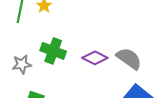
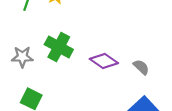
gray semicircle: (129, 59) -> (141, 67), size x0.6

